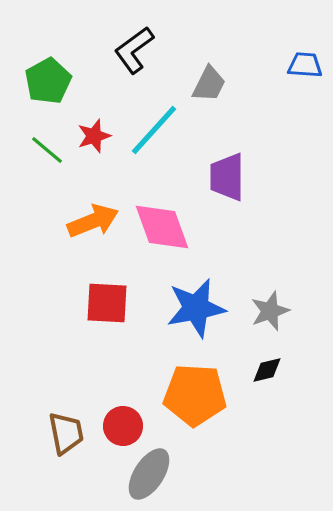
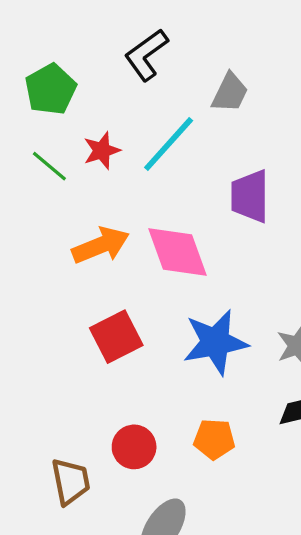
red square: (107, 303) -> (116, 337), turned -30
orange pentagon: (195, 395) -> (214, 439), size x0.6
red circle: (123, 426) -> (134, 447), moved

